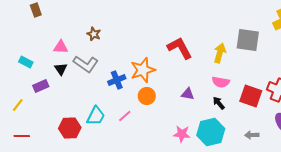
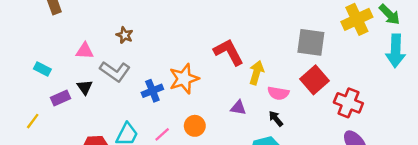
yellow arrow: (220, 53) -> (256, 73), moved
black triangle: (61, 69) -> (85, 87), moved
orange circle: (147, 96) -> (195, 126), moved
red square: (251, 96) -> (315, 80), moved, turned 30

